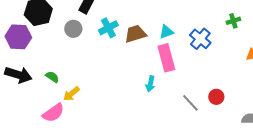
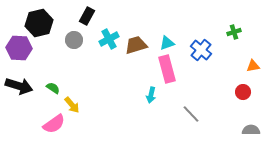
yellow arrow: (71, 94) -> (72, 105), turned -90
red circle: (216, 97) -> (243, 92), moved

